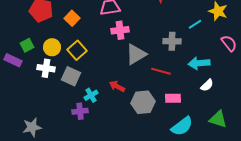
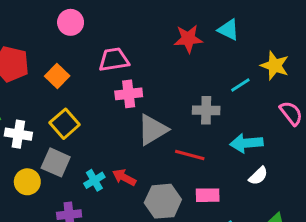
yellow circle: (52, 47) -> (27, 182), moved
white cross: (46, 68) -> (18, 134), moved
cyan cross: (91, 95) -> (94, 180), moved

